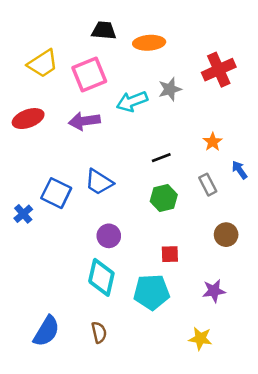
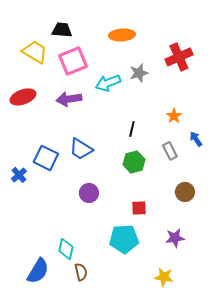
black trapezoid: (104, 31) -> (62, 30), moved
yellow trapezoid: (43, 64) -> (35, 52), turned -116
black line: (161, 158) -> (132, 129), turned -56
cyan diamond: (101, 277) -> (66, 249), moved, size x0.7

